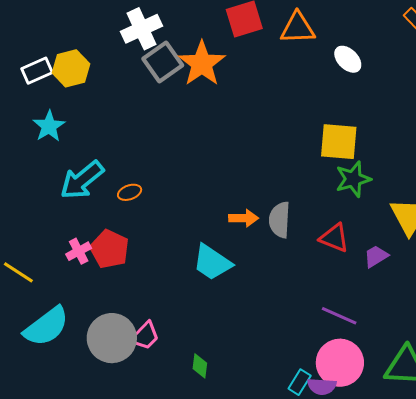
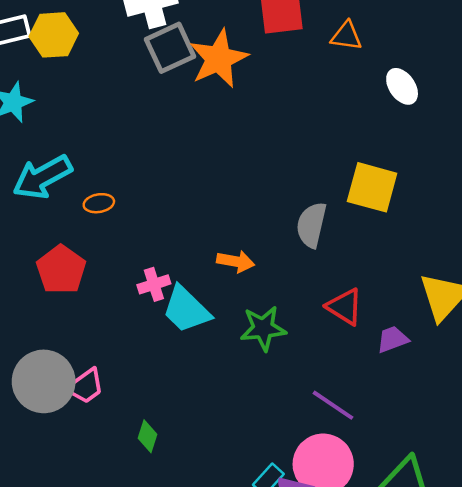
orange triangle: (298, 28) -> (346, 36), size x0.7
green star: (353, 179) -> (263, 328), moved
gray semicircle: (280, 220) -> (311, 225), moved
pink cross: (79, 251) -> (154, 284), moved

